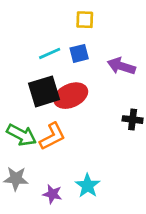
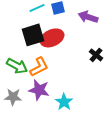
black cross: (133, 120) -> (96, 55), turned 32
purple star: (52, 194) -> (39, 90), moved, size x1.5

